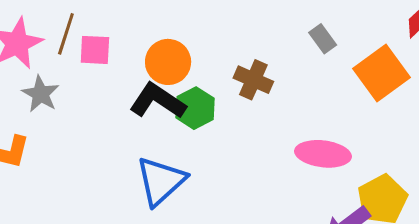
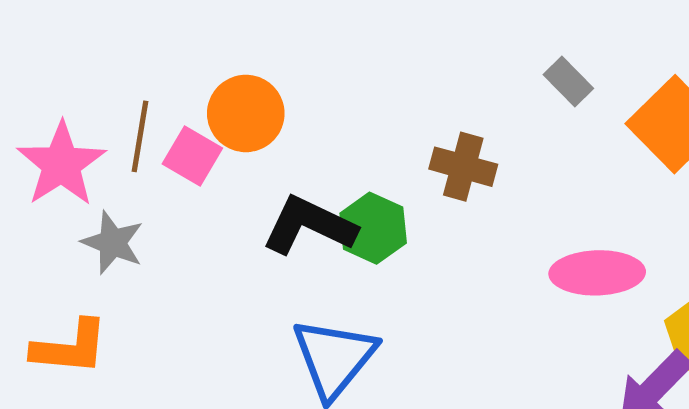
pink square: (95, 50) -> (192, 156), turned 36
orange circle: (168, 62) -> (246, 113), moved

